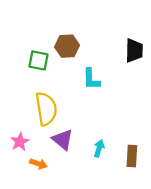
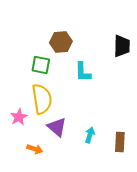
green square: (38, 60) -> (41, 65), moved
pink star: (20, 142) -> (19, 117), moved

